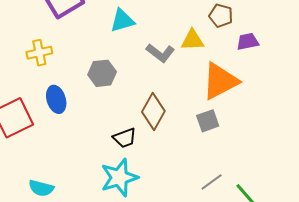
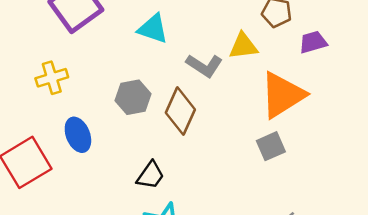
cyan triangle: (122, 21) -> (153, 29), turned 40
brown diamond: (153, 112) -> (180, 111), moved
black trapezoid: (125, 138) -> (150, 175), moved, turned -30

